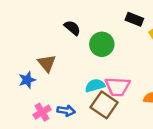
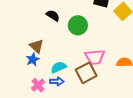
blue star: (27, 80) -> (33, 59), moved
cyan semicircle: (95, 86) -> (58, 67), moved
brown square: (104, 105) -> (86, 73), turned 35

